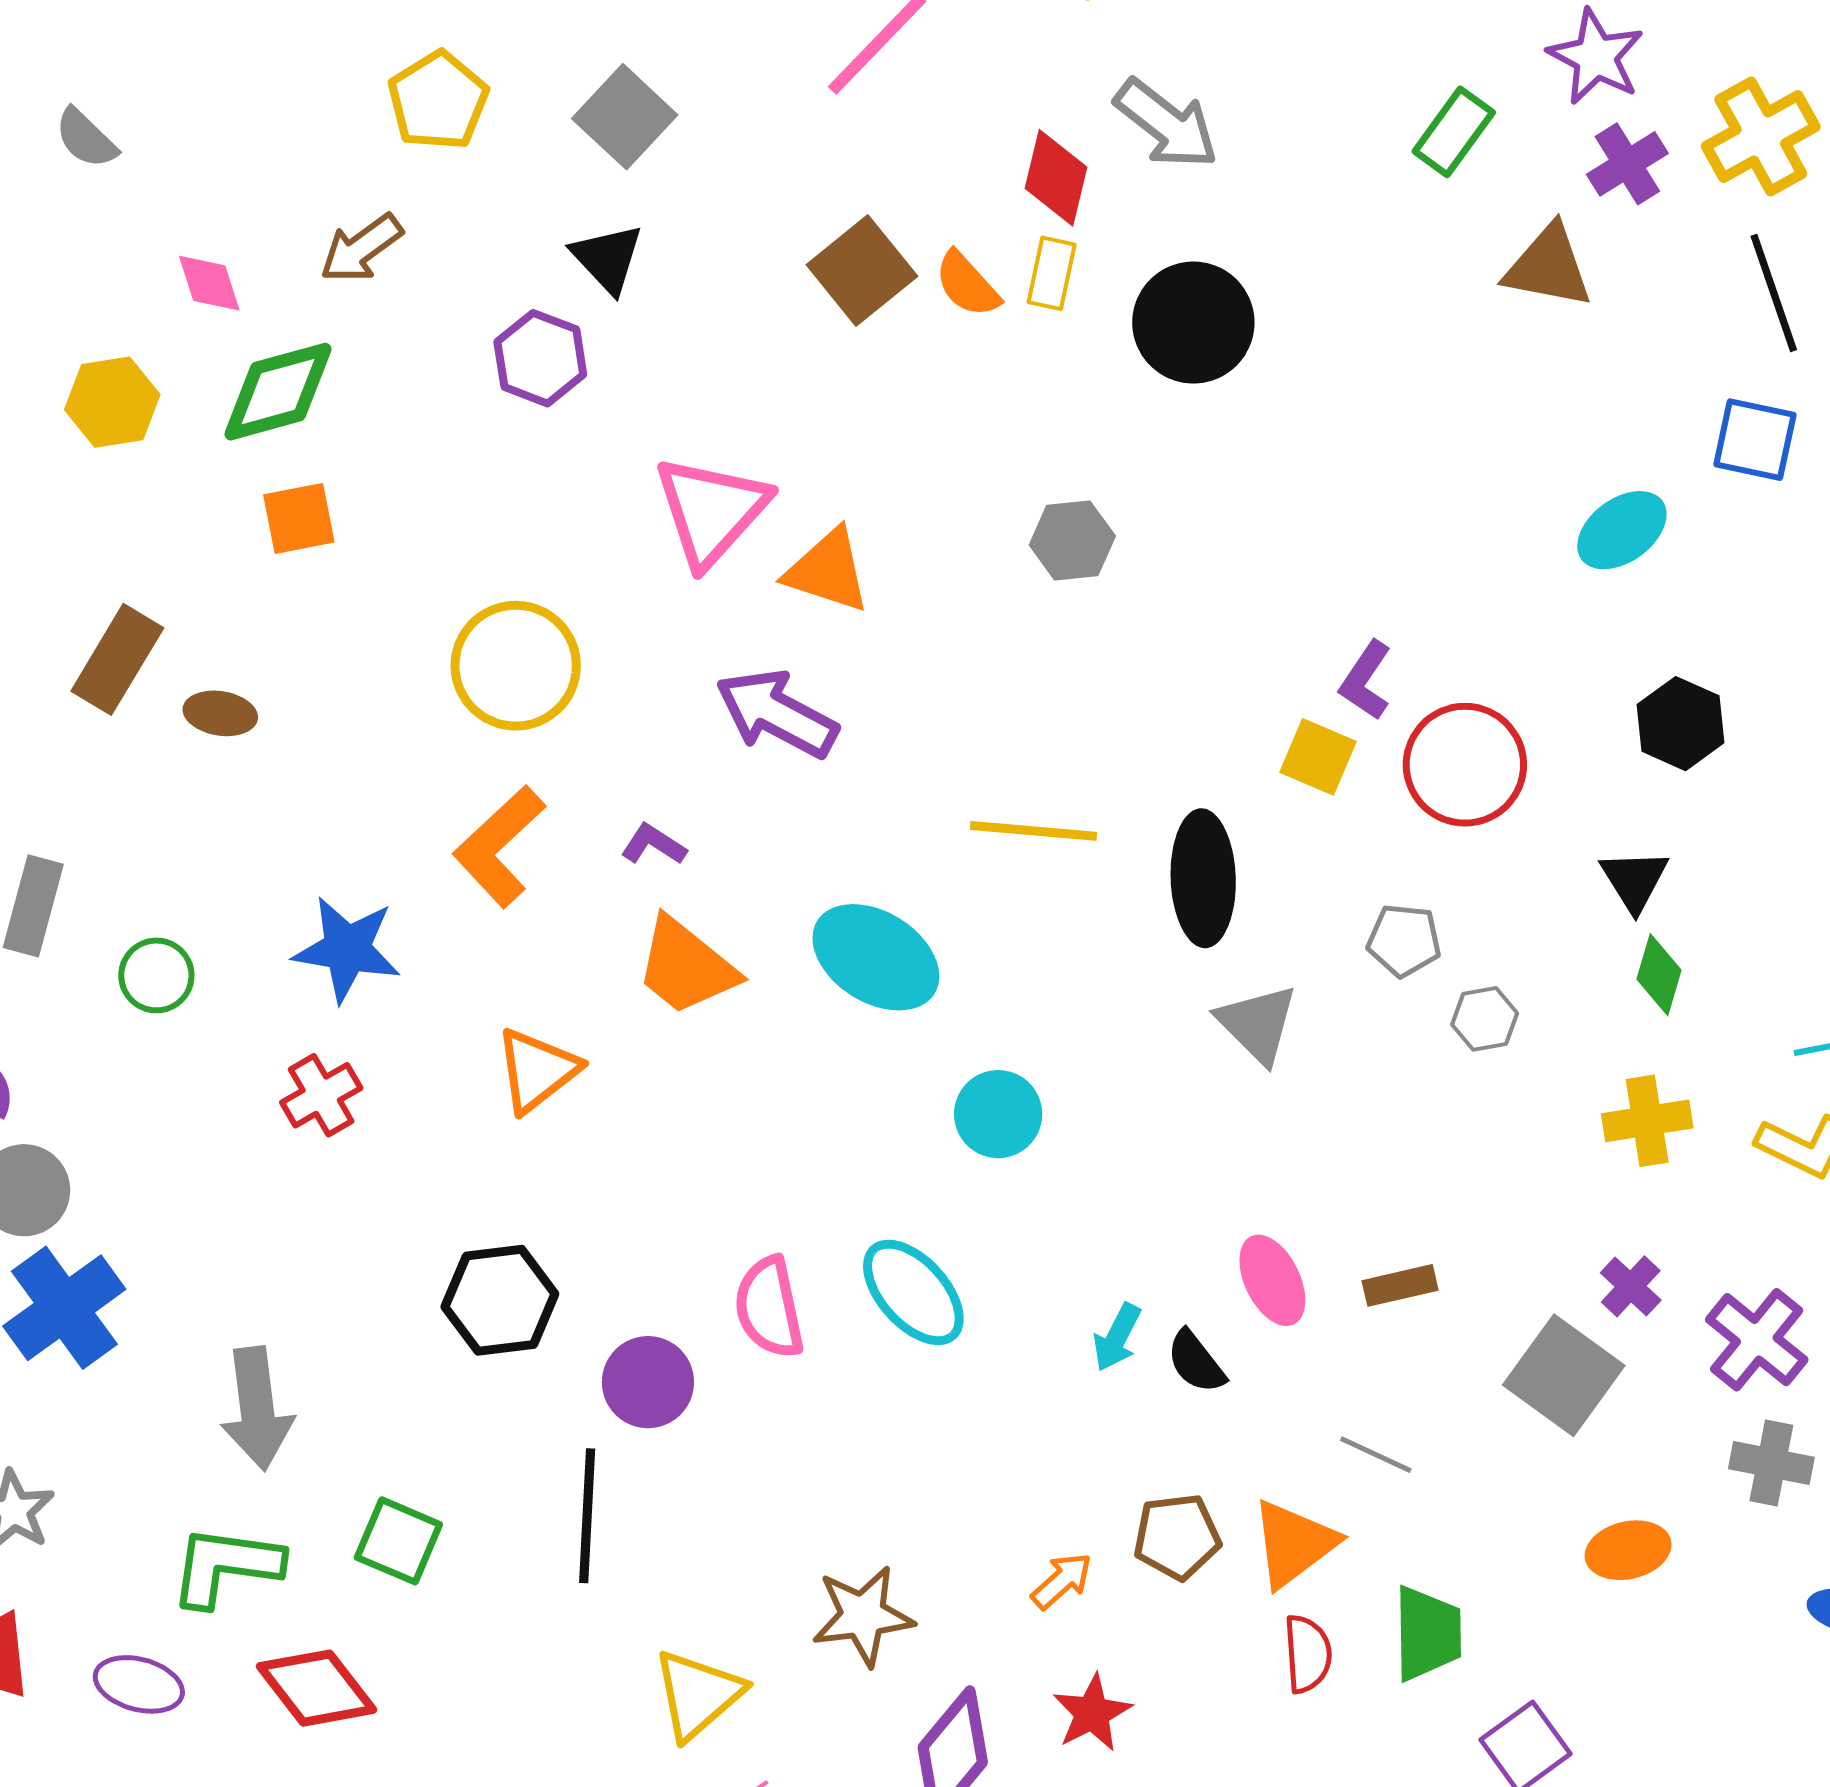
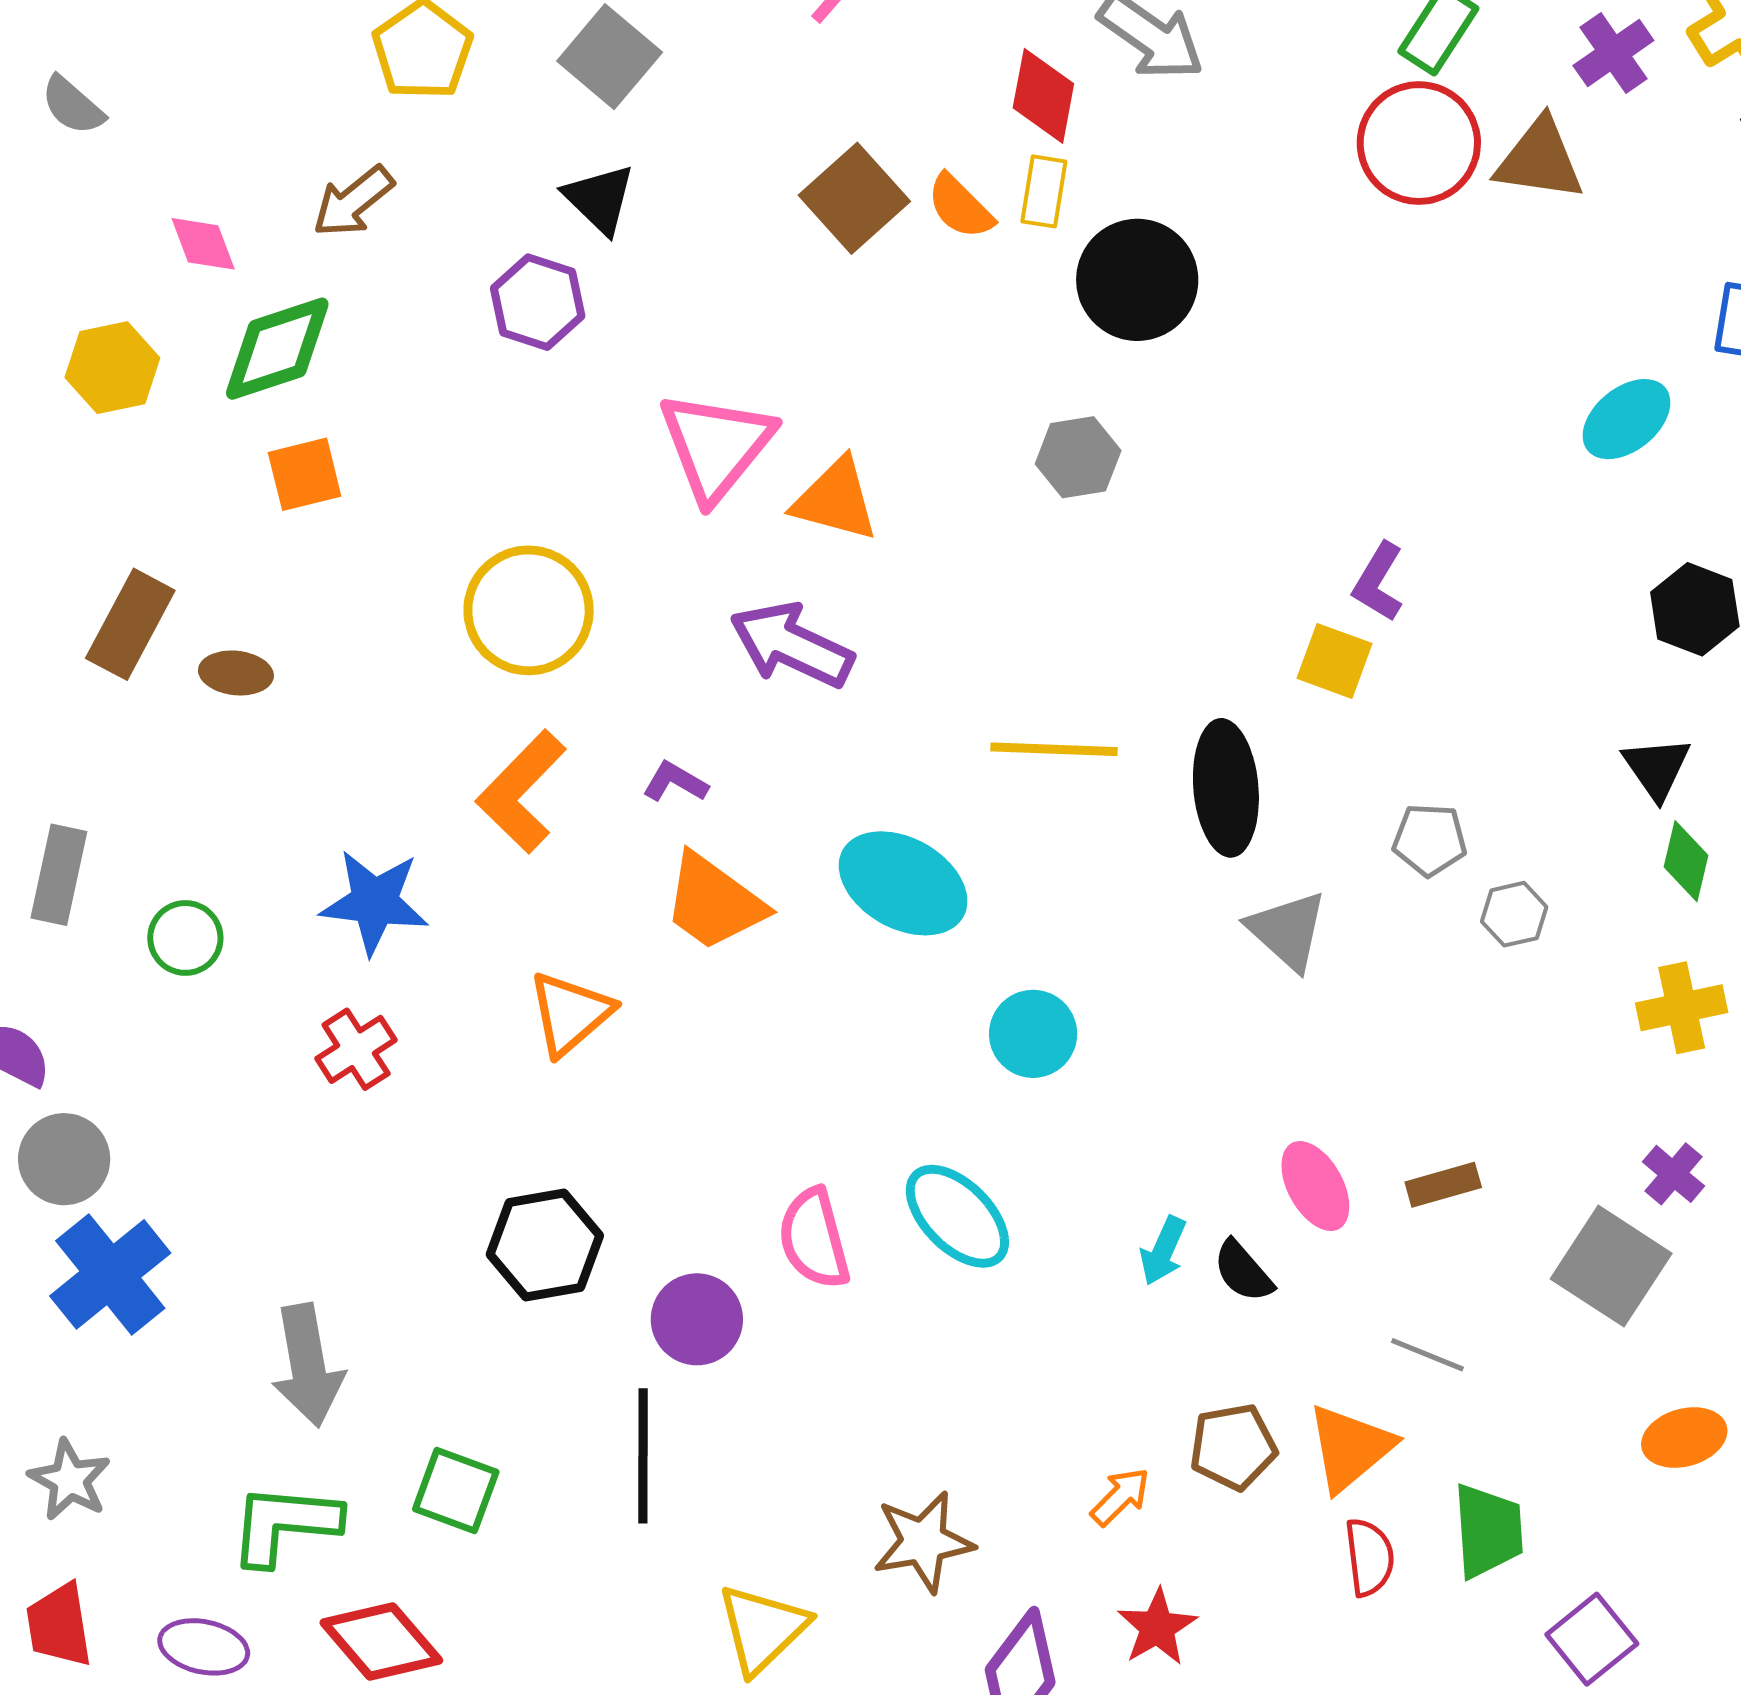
black circle: (1193, 323) -> (1137, 280), moved
red circle: (1465, 765) -> (1419, 143), moved

